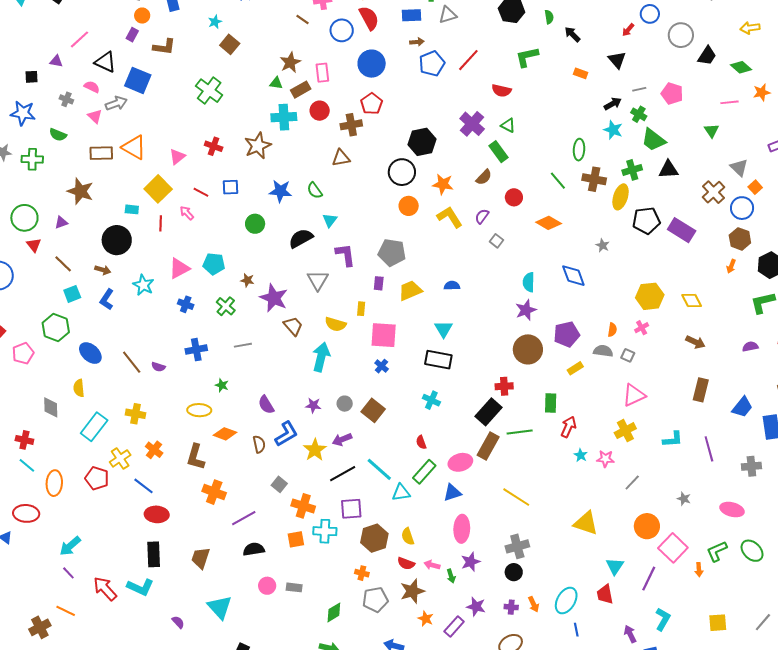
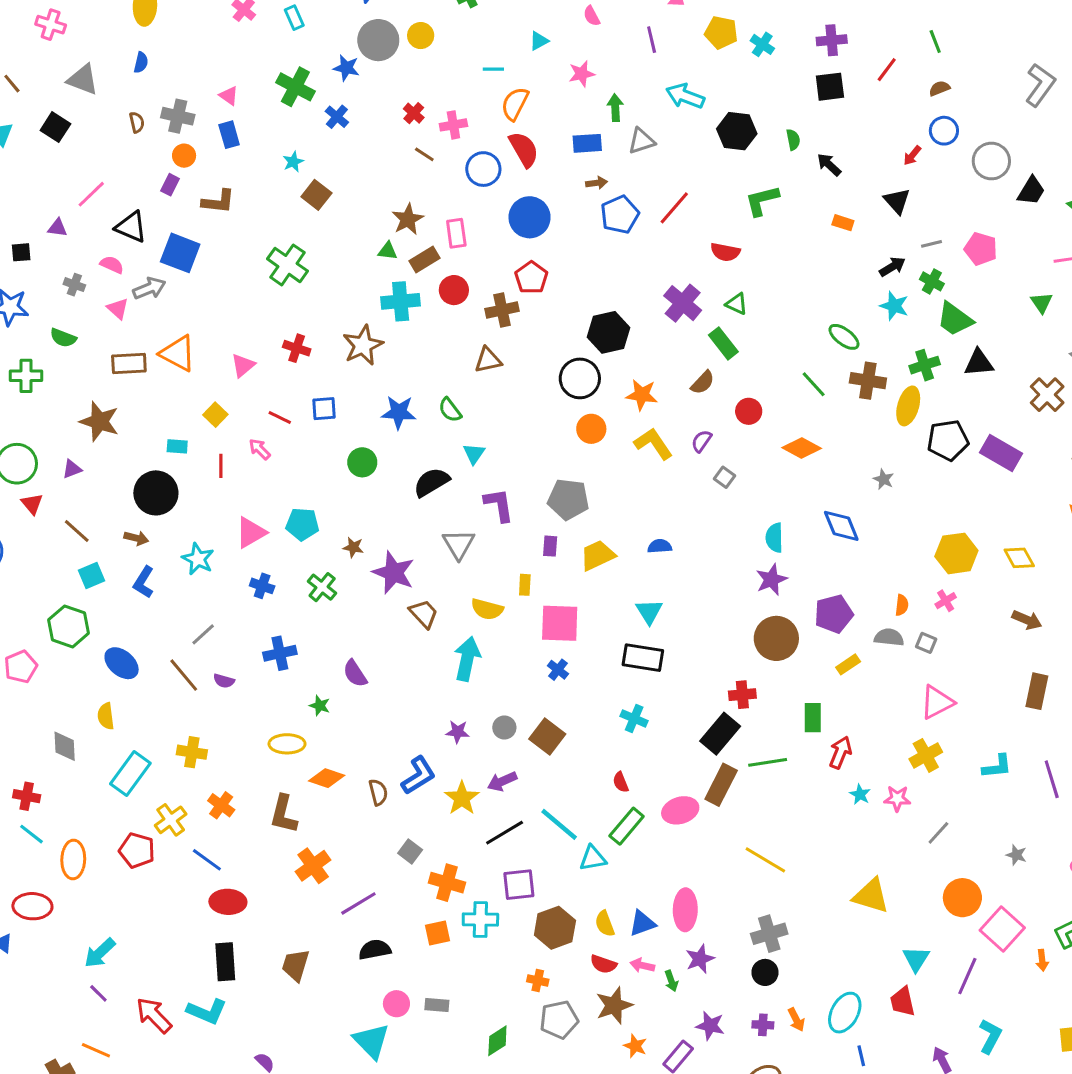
green ellipse: (579, 150) -> (844, 337), turned -55
yellow square: (158, 189) -> (215, 415), size x0.6
gray line: (243, 345) -> (203, 634), moved, turned -30
purple semicircle: (266, 405) -> (355, 674), moved
orange cross: (214, 492) -> (313, 866), turned 35
blue triangle: (452, 493) -> (642, 923), moved
cyan triangle: (220, 607) -> (371, 1041), moved

